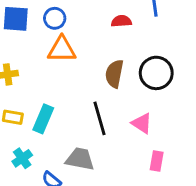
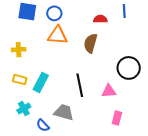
black circle: (156, 73) -> (129, 68), moved
brown semicircle: (114, 74) -> (91, 43), moved
pink triangle: (142, 123) -> (109, 91), turned -42

